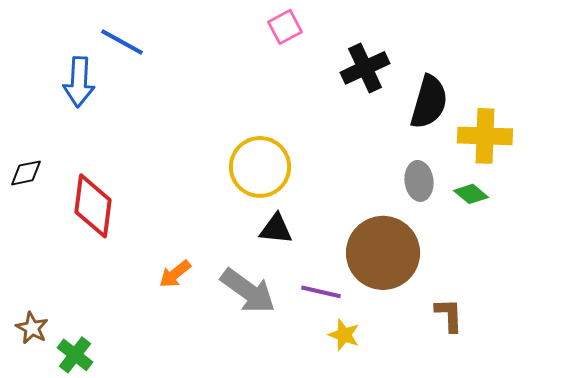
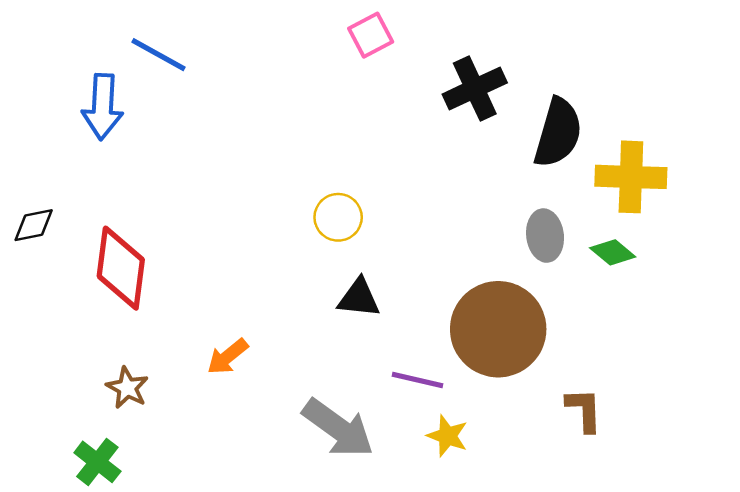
yellow circle: (260, 167) -> (338, 217), size x0.6
gray arrow: (248, 291) -> (338, 428), moved
brown star: (32, 328) -> (127, 388), moved

